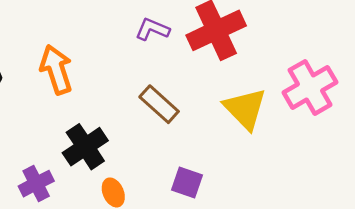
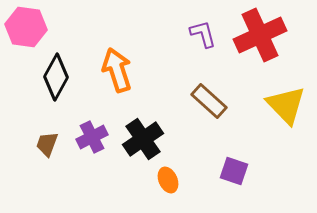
purple L-shape: (152, 29) -> (203, 34), turned 52
purple cross: (36, 184) -> (92, 137), moved

